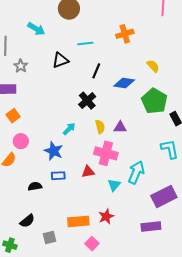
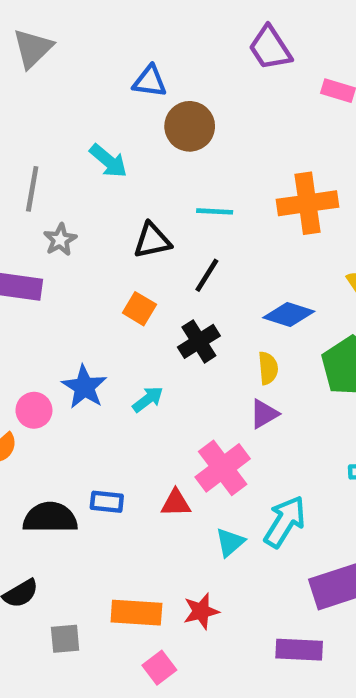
orange cross: (125, 34) -> (308, 203), size x1.4
black line: (96, 71) -> (207, 275), moved
orange square: (13, 116) -> (139, 309), moved, turned -32
yellow semicircle: (100, 127) -> (268, 368), moved
purple triangle: (120, 127) -> (264, 414), turned -40
blue star: (54, 151) -> (84, 387), moved
pink cross: (106, 153) -> (223, 468), turned 30
black semicircle: (35, 186) -> (50, 518), size x1.6

